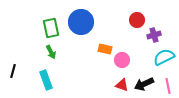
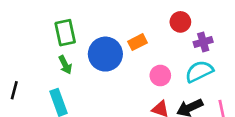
blue circle: (81, 22) -> (105, 54), moved
orange rectangle: (105, 49) -> (138, 42), moved, turned -40
cyan semicircle: (164, 57) -> (199, 71), moved

